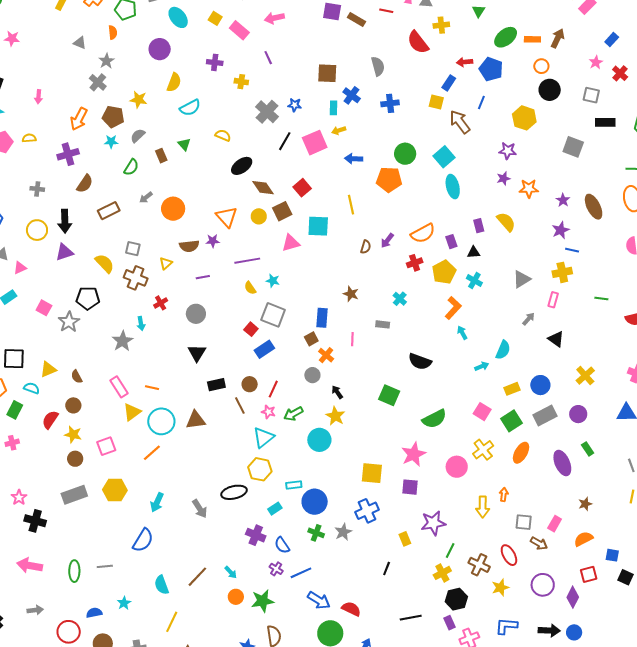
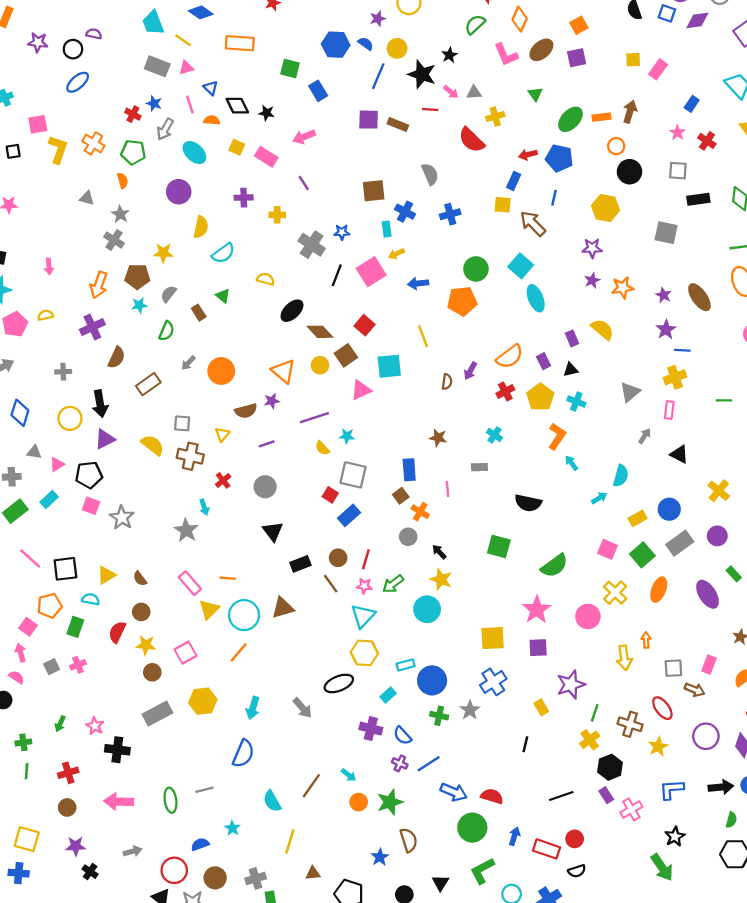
black pentagon: (88, 298) -> (89, 475), moved

